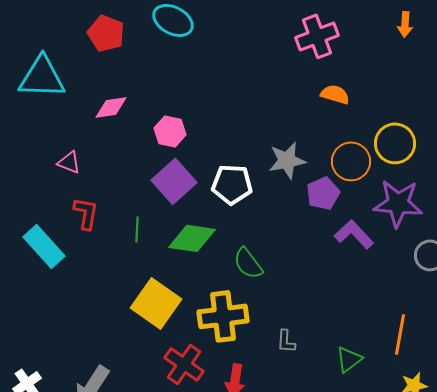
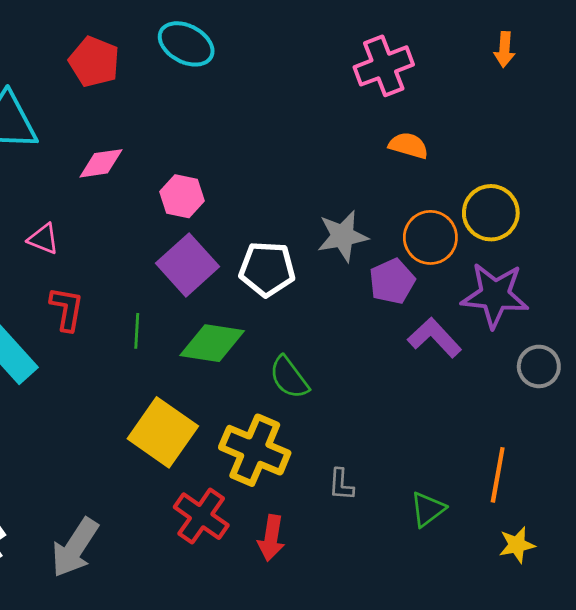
yellow cross: (223, 316) -> (255, 450), turned 30

